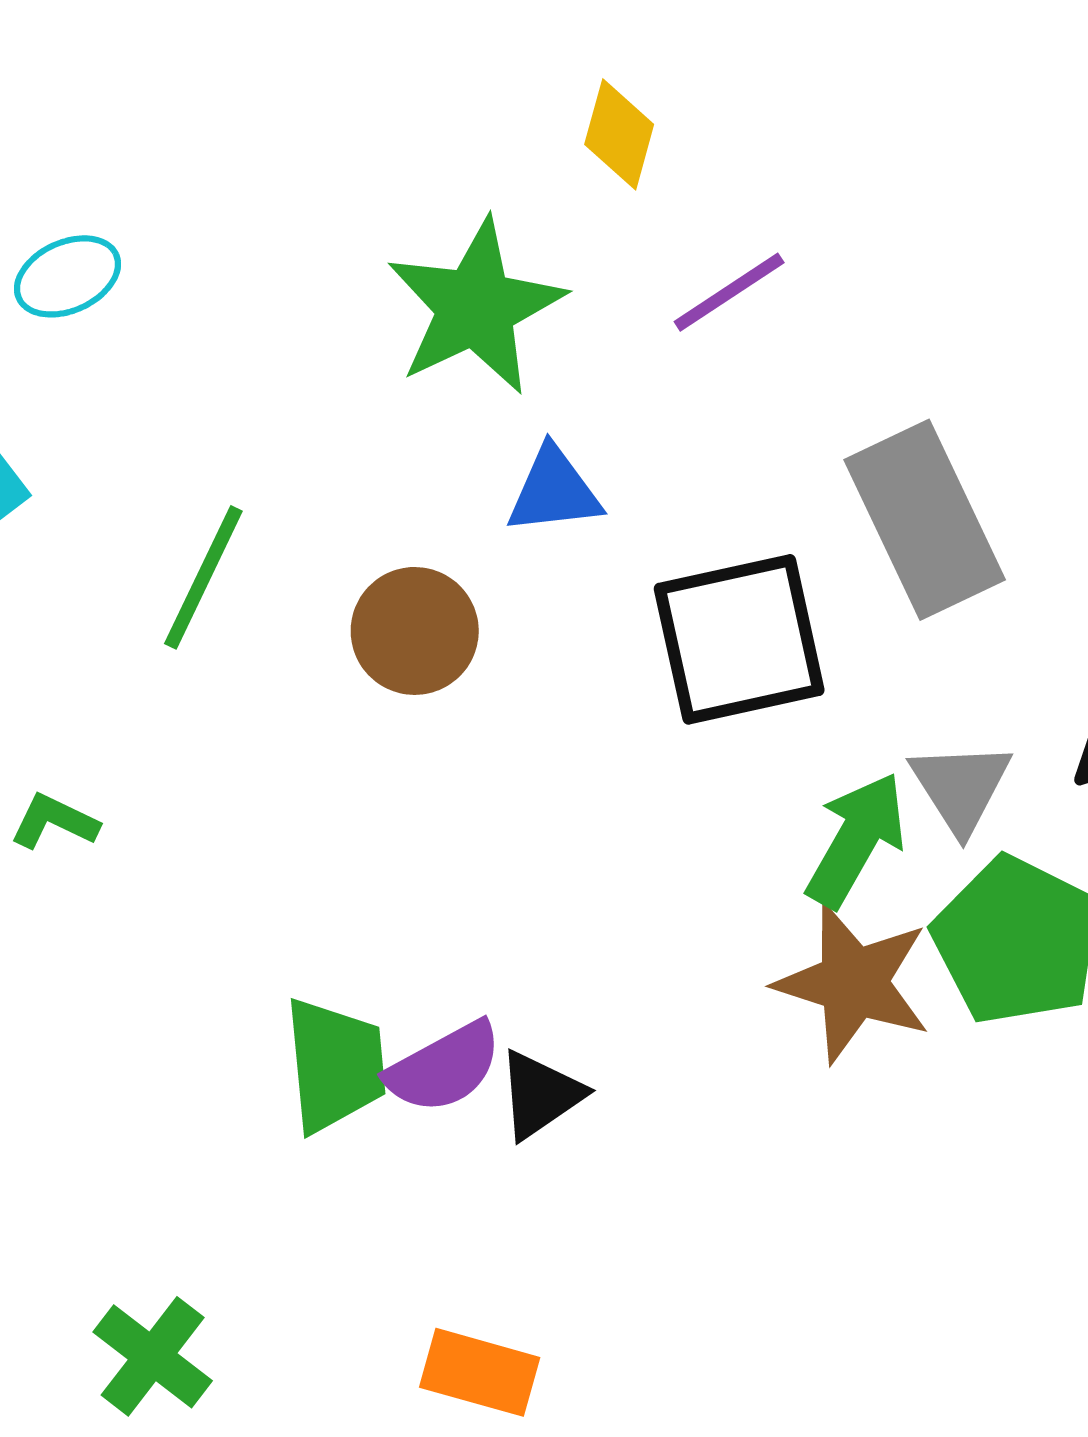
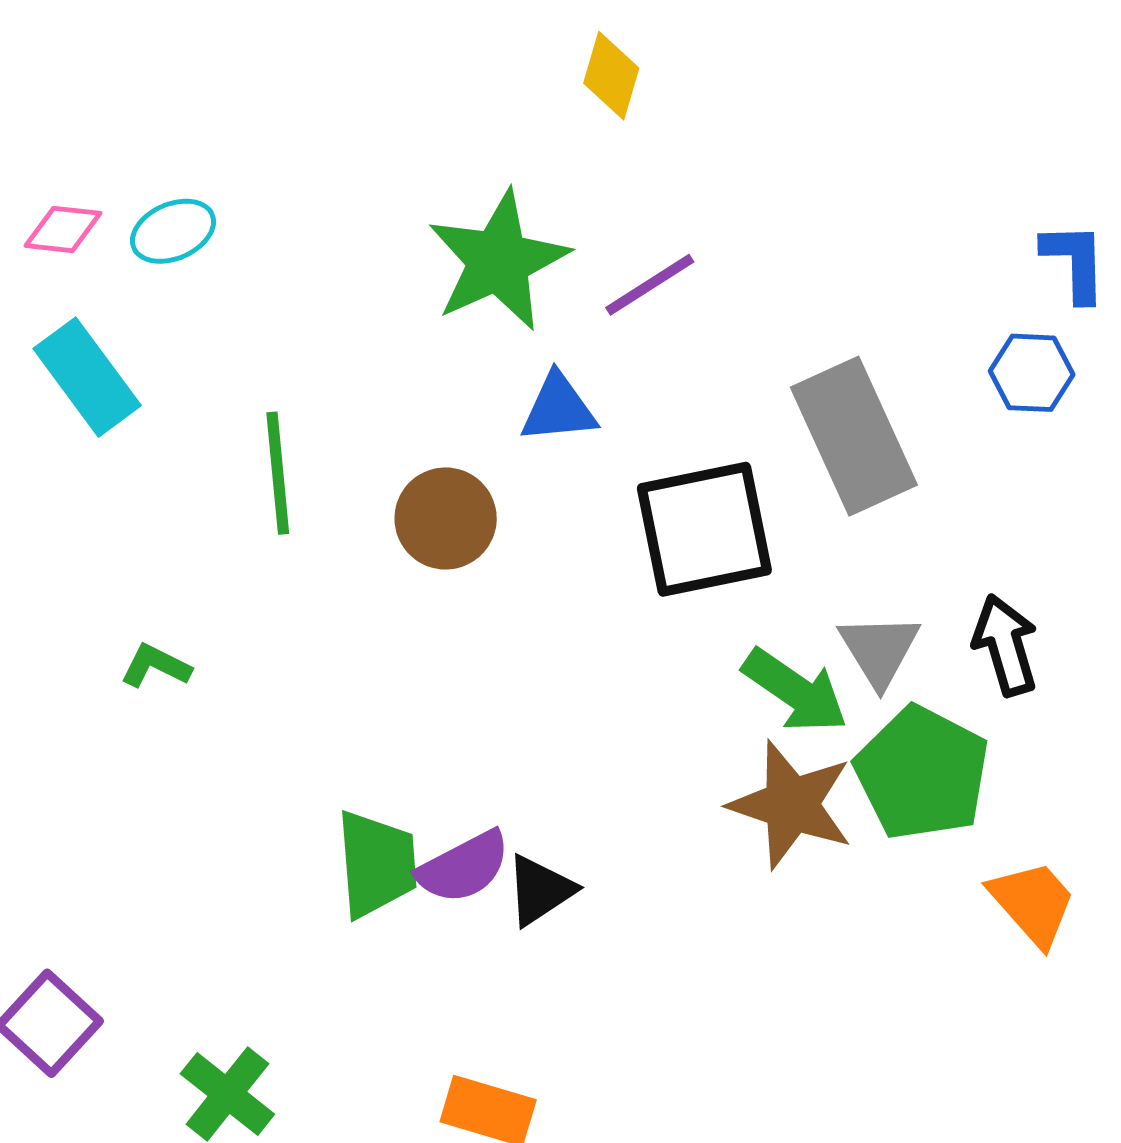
yellow diamond: (619, 134) -> (611, 76), moved
purple line: (729, 292) -> (650, 285), moved
green line: (203, 577) -> (278, 473), turned -32
green arrow: (856, 840) -> (795, 691), turned 94

